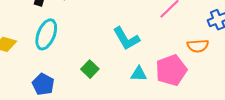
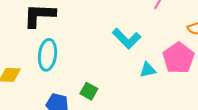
green square: (90, 69) -> (89, 91), moved

